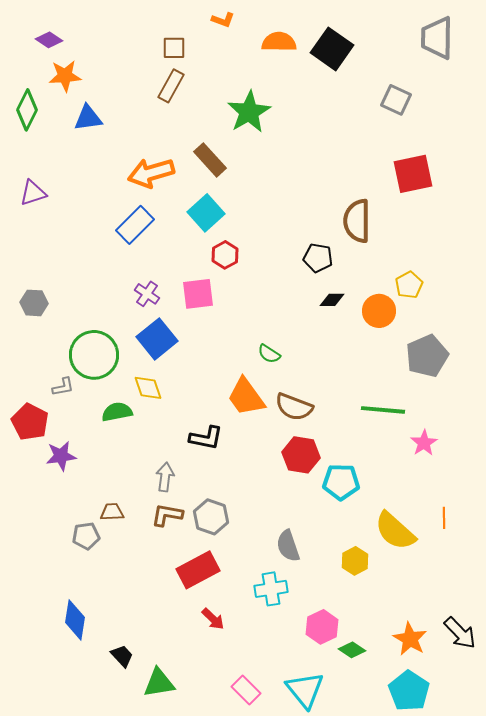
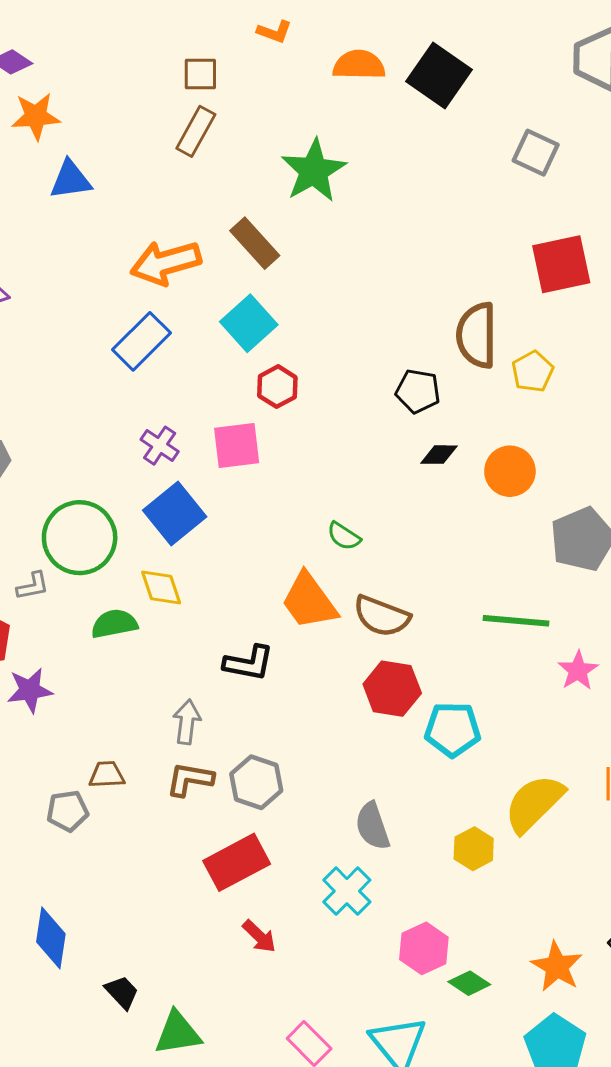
yellow pentagon: (409, 285) -> (533, 372), moved
yellow semicircle: (395, 531) -> (534, 803), turned 93
cyan cross: (271, 589) -> (347, 891), turned -36

